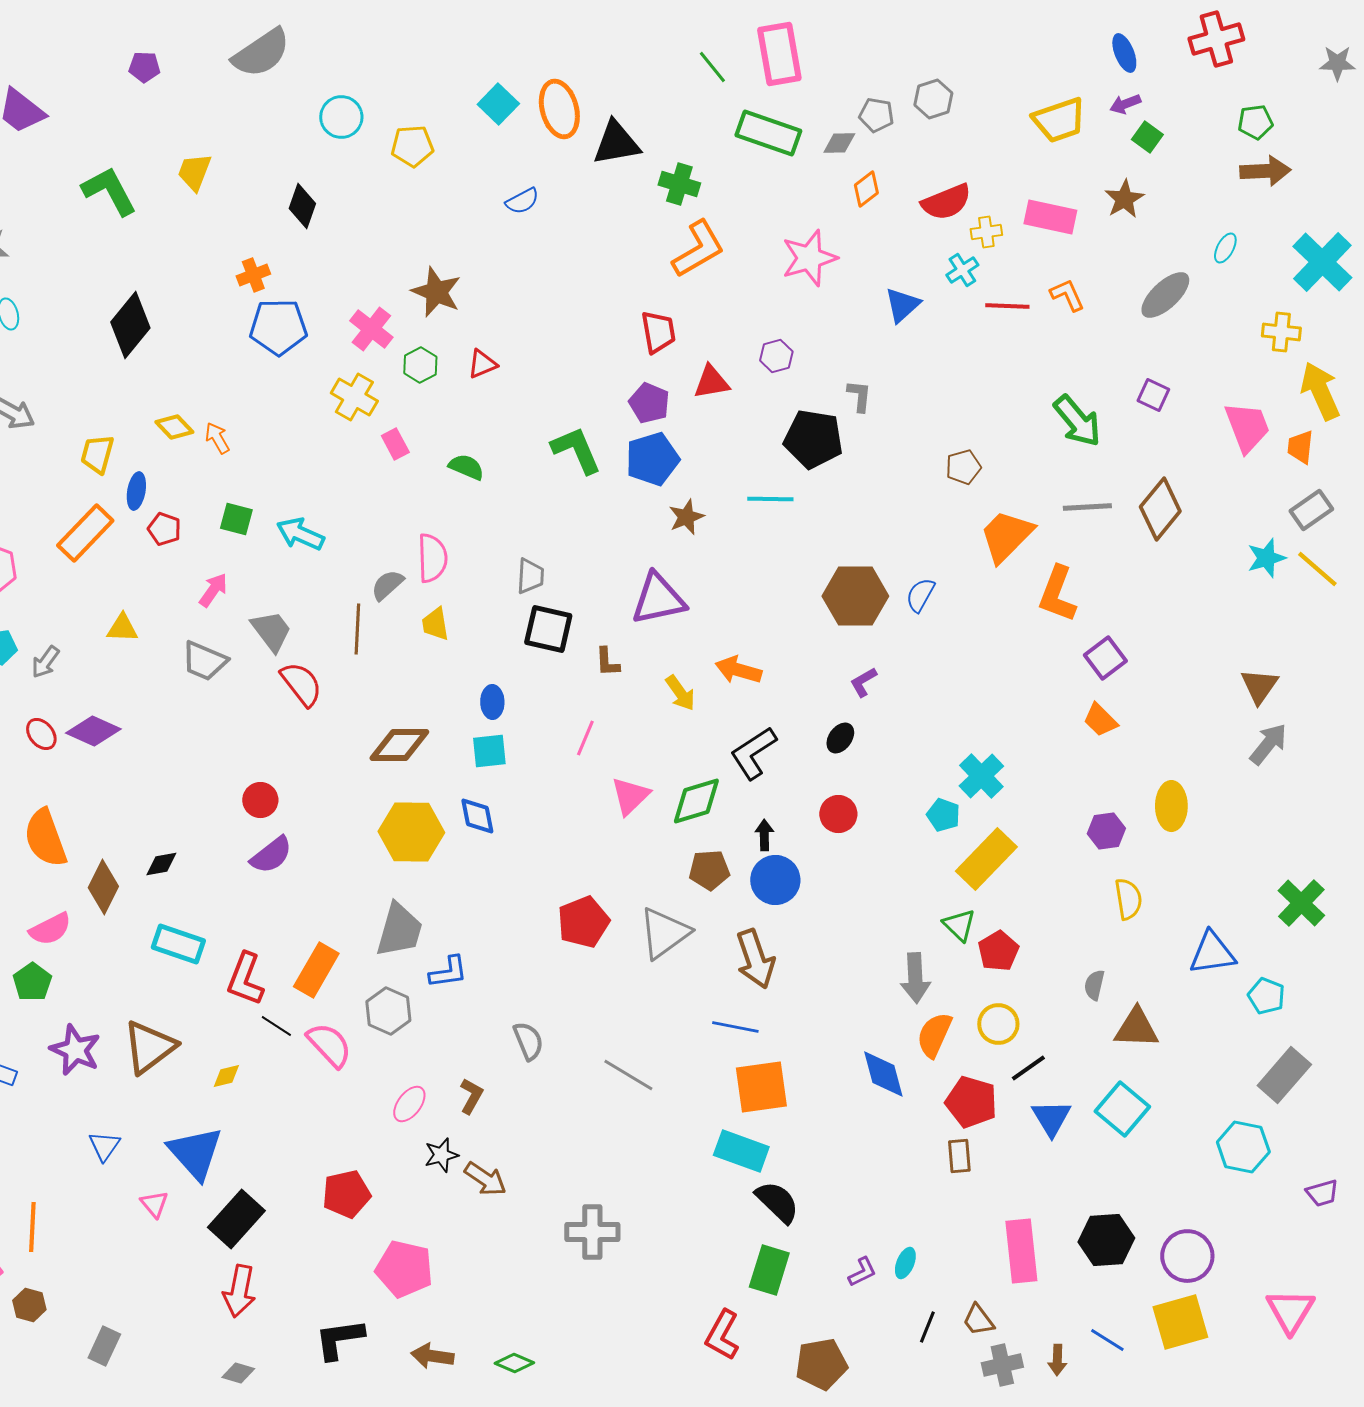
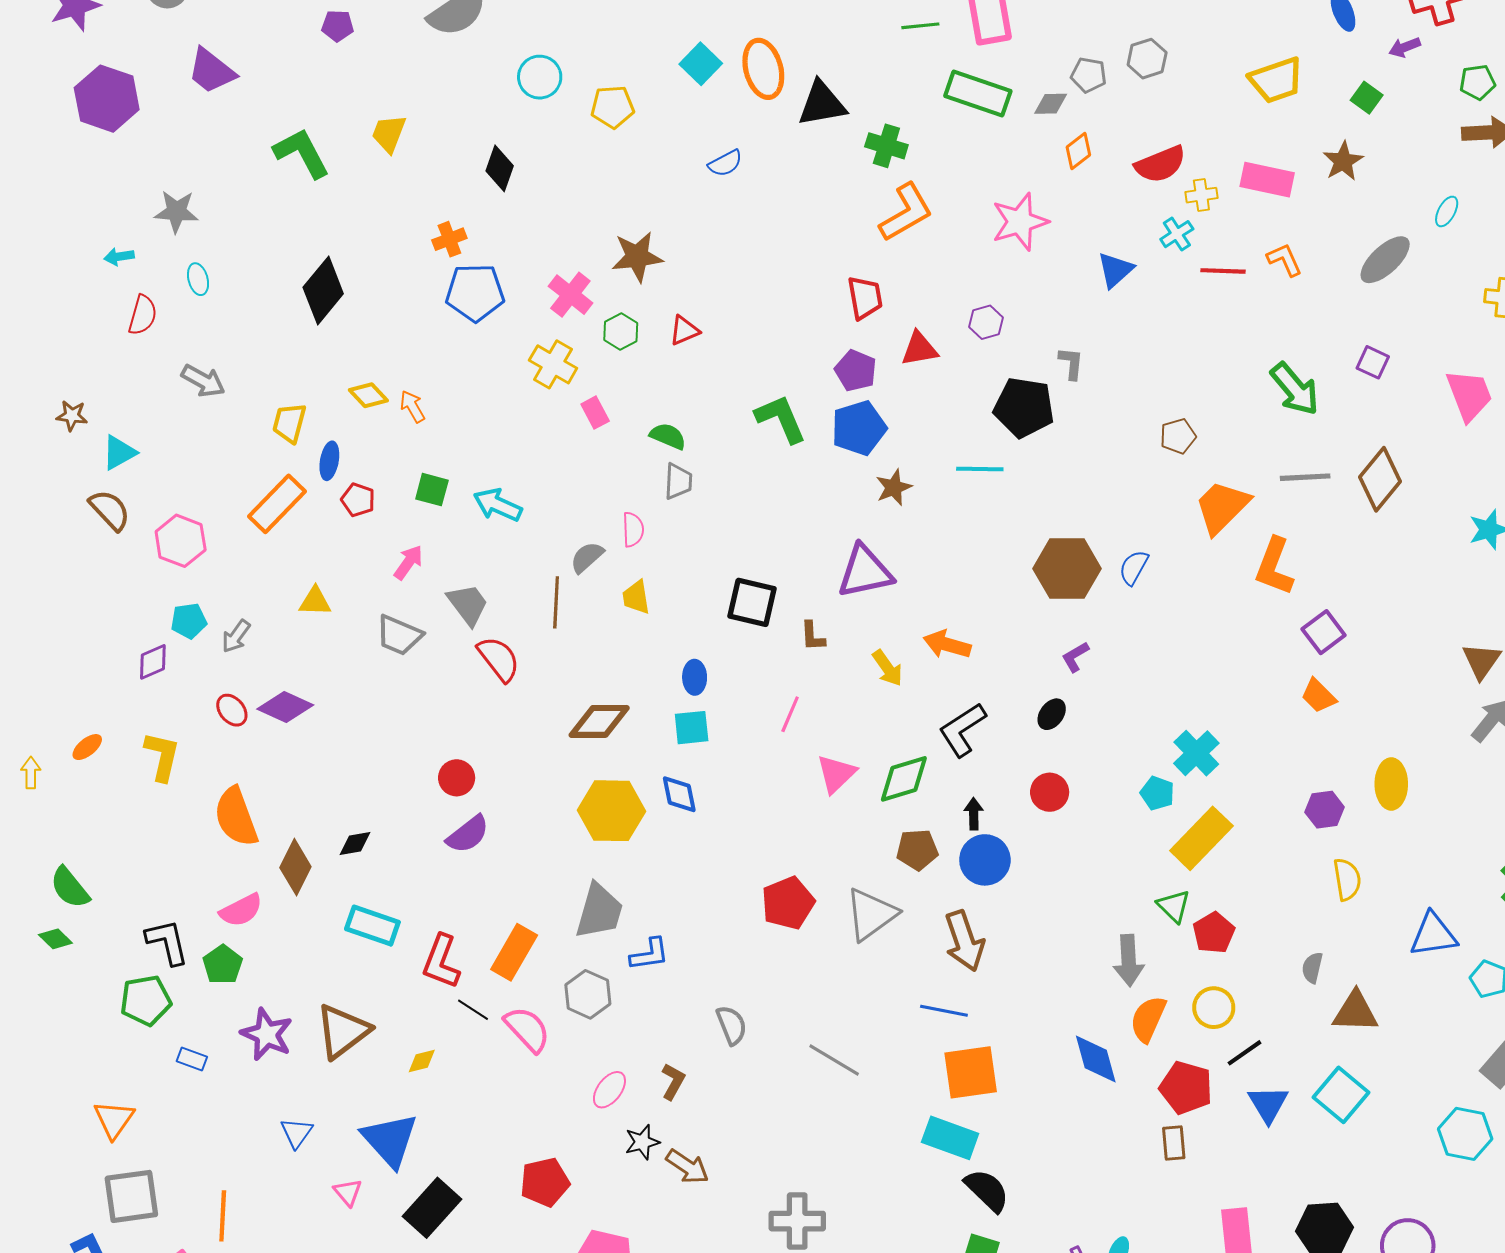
green line: (712, 67) -> (920, 26), turned -57
purple arrow: (1125, 104) -> (1405, 47), moved
brown star: (436, 292) -> (637, 257), turned -30
pink semicircle: (432, 558) -> (633, 530), size x0.7
gray trapezoid: (530, 576) -> (678, 481), moved

